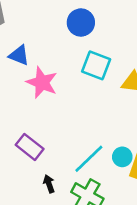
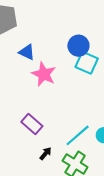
blue circle: (81, 23) -> (78, 46), moved
black arrow: (49, 184) -> (46, 154), turned 56

